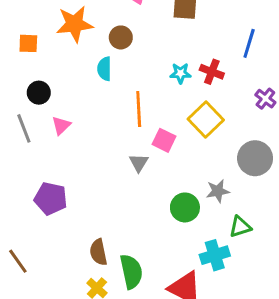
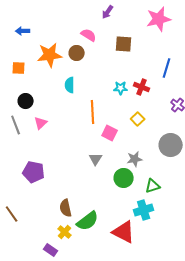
brown circle: (121, 37) -> (77, 53), moved
yellow square: (206, 119) -> (138, 119), size x0.6
gray triangle: (139, 163) -> (96, 159), moved
gray star: (218, 191) -> (135, 159), moved
green triangle: (240, 227) -> (153, 186), moved
green semicircle: (131, 272) -> (88, 221), turned 65

